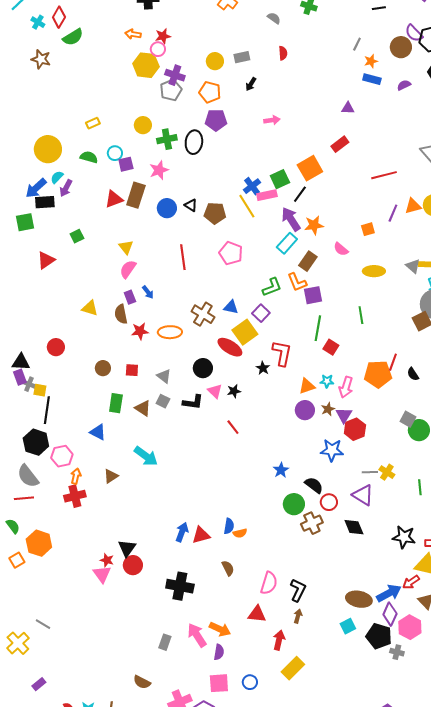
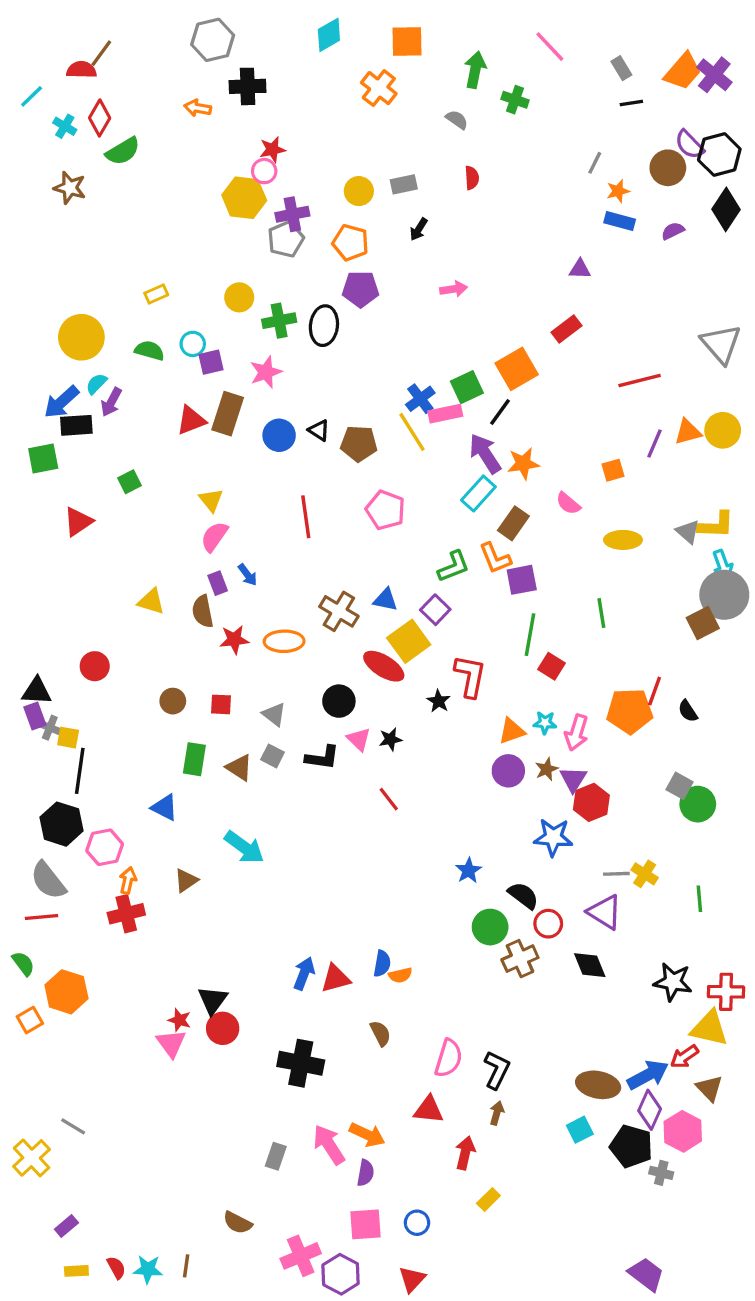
orange arrow: (133, 34) -> (198, 108), moved
purple cross: (175, 75) -> (292, 214), turned -30
yellow rectangle: (293, 668) -> (488, 1199), size x0.6

